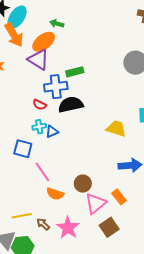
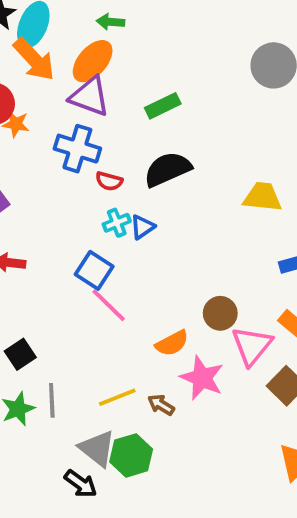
blue cross: (56, 87) -> (77, 149), moved, turned 35
blue square: (23, 149) -> (94, 270), turned 30
pink line: (42, 172) -> (109, 305), moved
orange semicircle: (55, 194) -> (172, 343), turned -36
pink star: (68, 228) -> (202, 378), moved

